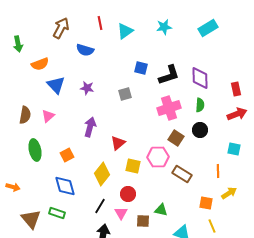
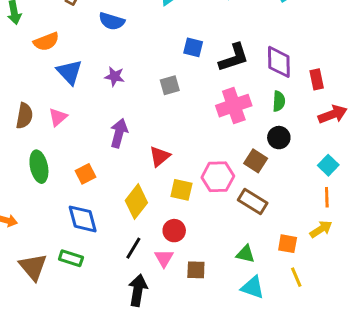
red rectangle: (236, 89) -> (317, 79), moved
brown square: (176, 138) -> (256, 161), moved
cyan square: (234, 149) -> (328, 165), turned 32
orange line: (218, 171) -> (327, 197), moved
green triangle: (161, 210) -> (245, 254), moved

